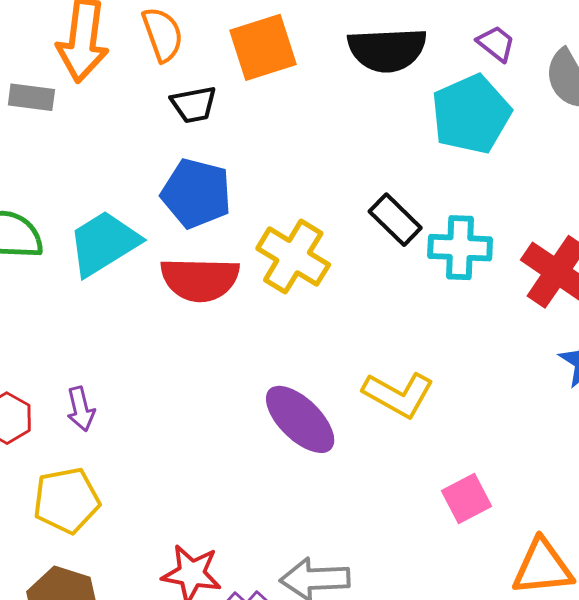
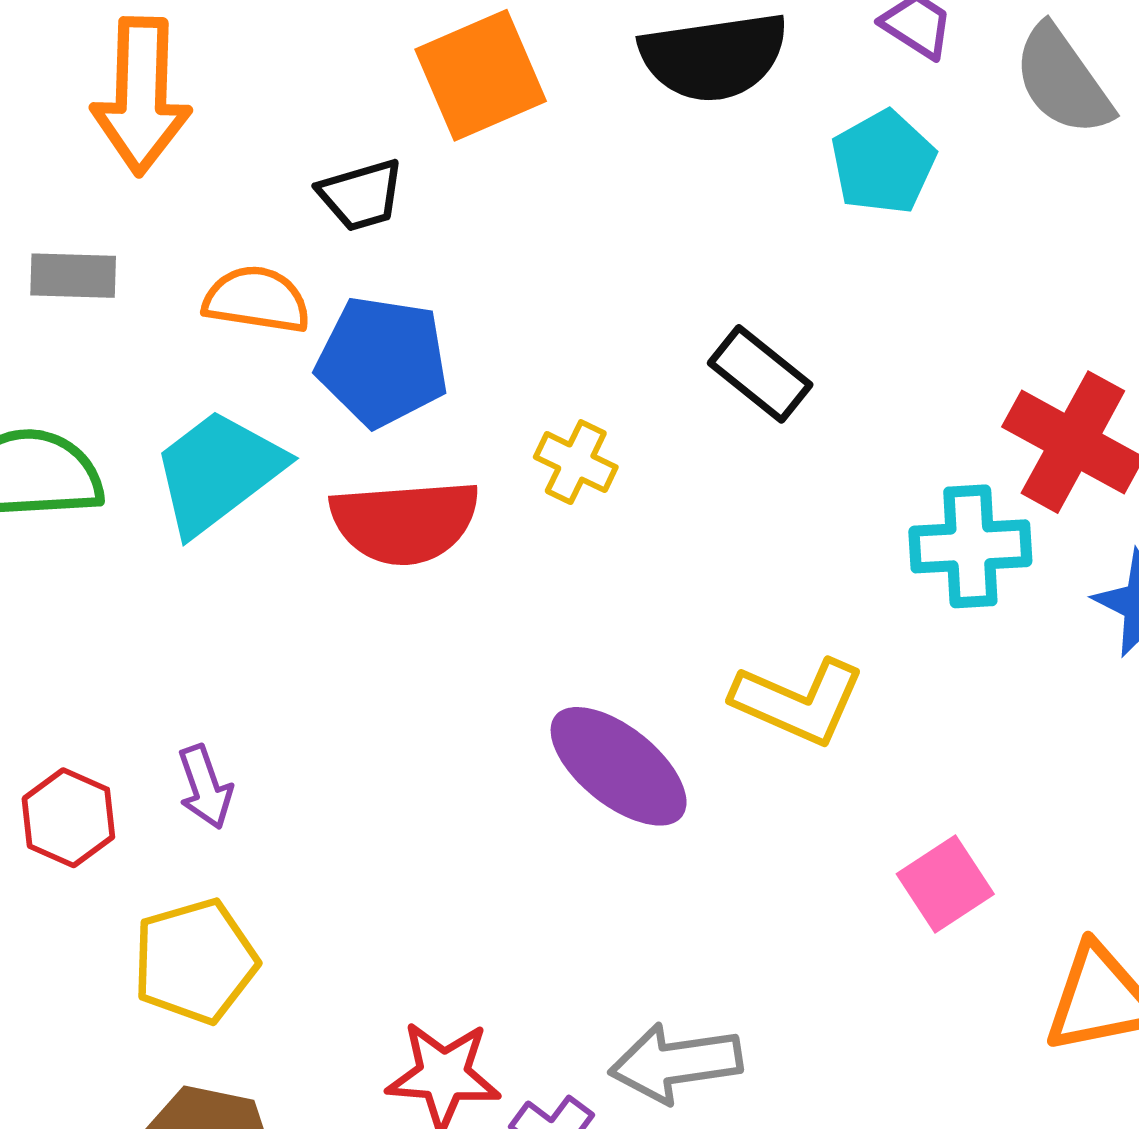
orange semicircle: (163, 34) -> (257, 300), moved, turned -56
gray rectangle: (31, 97) -> (73, 276), moved
cyan pentagon: (471, 114) -> (883, 162), size x0.7
cyan cross: (460, 248) -> (970, 546), moved
yellow cross: (293, 257) -> (576, 462), size x0.6

